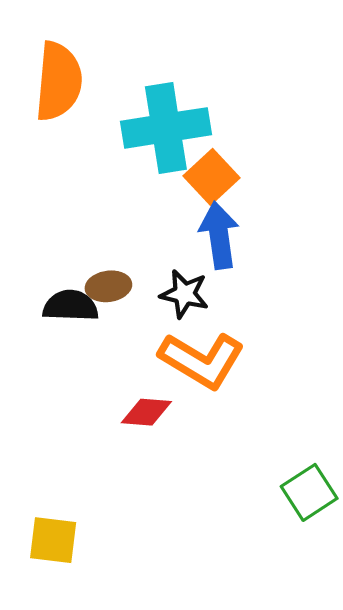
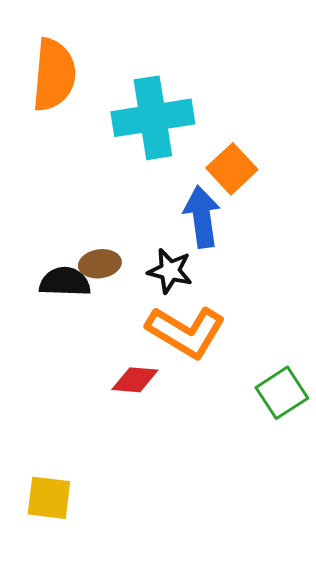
orange square: (212, 177) -> (232, 169), moved
green square: (309, 492) -> (282, 393), moved

